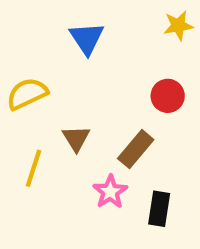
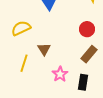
brown rectangle: (136, 149) -> (89, 54), moved

